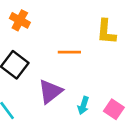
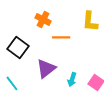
orange cross: (20, 20) -> (43, 19), moved

